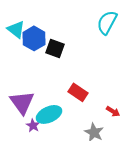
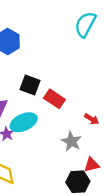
black square: (55, 48) -> (30, 85), moved

